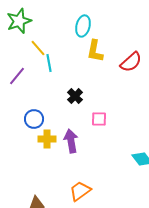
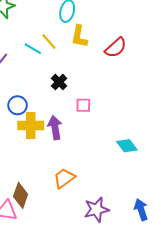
yellow line: (38, 48) -> (49, 42), moved
cyan line: (49, 63) -> (33, 49), turned -48
yellow cross: (47, 139) -> (31, 126), size x1.4

